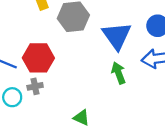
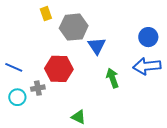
blue triangle: (117, 36) -> (97, 46), moved, size x0.7
red hexagon: (38, 58) -> (59, 69), moved

